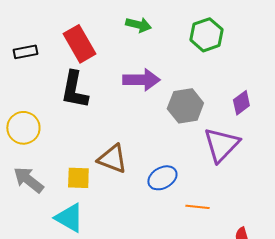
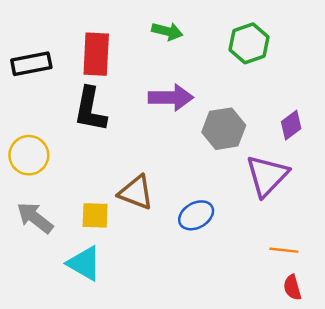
red rectangle: (79, 44) -> (96, 54), turned 33
black rectangle: (25, 52) -> (31, 64), size x1.4
orange line: (197, 207) -> (284, 250), moved

